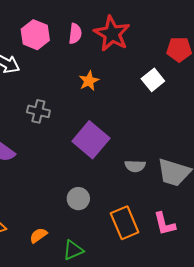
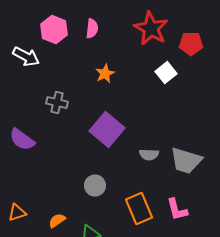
red star: (112, 34) -> (151, 29), moved

